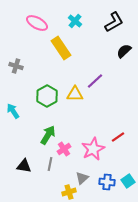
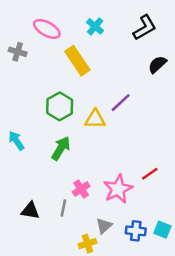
gray cross: (16, 66) -> (18, 52), moved
green hexagon: (47, 96) -> (60, 106), moved
green arrow: (48, 135) -> (61, 148), moved
cyan square: (128, 181) -> (162, 230), turned -32

